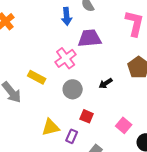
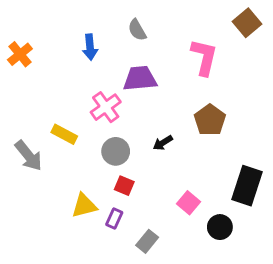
blue arrow: (67, 16) -> (90, 47), moved
red square: (87, 116) -> (124, 186), moved

